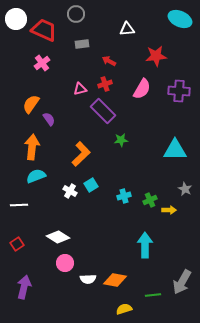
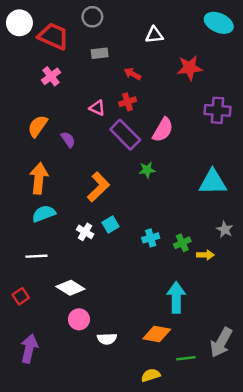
pink triangle: (80, 89) -> (97, 108), turned 40
pink semicircle: (142, 89) -> (163, 130), moved
purple semicircle: (49, 119) -> (68, 139), moved
white line: (19, 205) -> (36, 256), moved
orange diamond: (115, 280) -> (157, 334), moved

